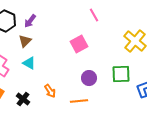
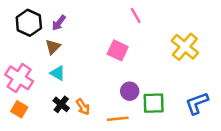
pink square: (79, 44) -> (118, 50), turned -36
green square: (121, 74) -> (154, 103), moved
black cross: (23, 99) -> (61, 104), moved

